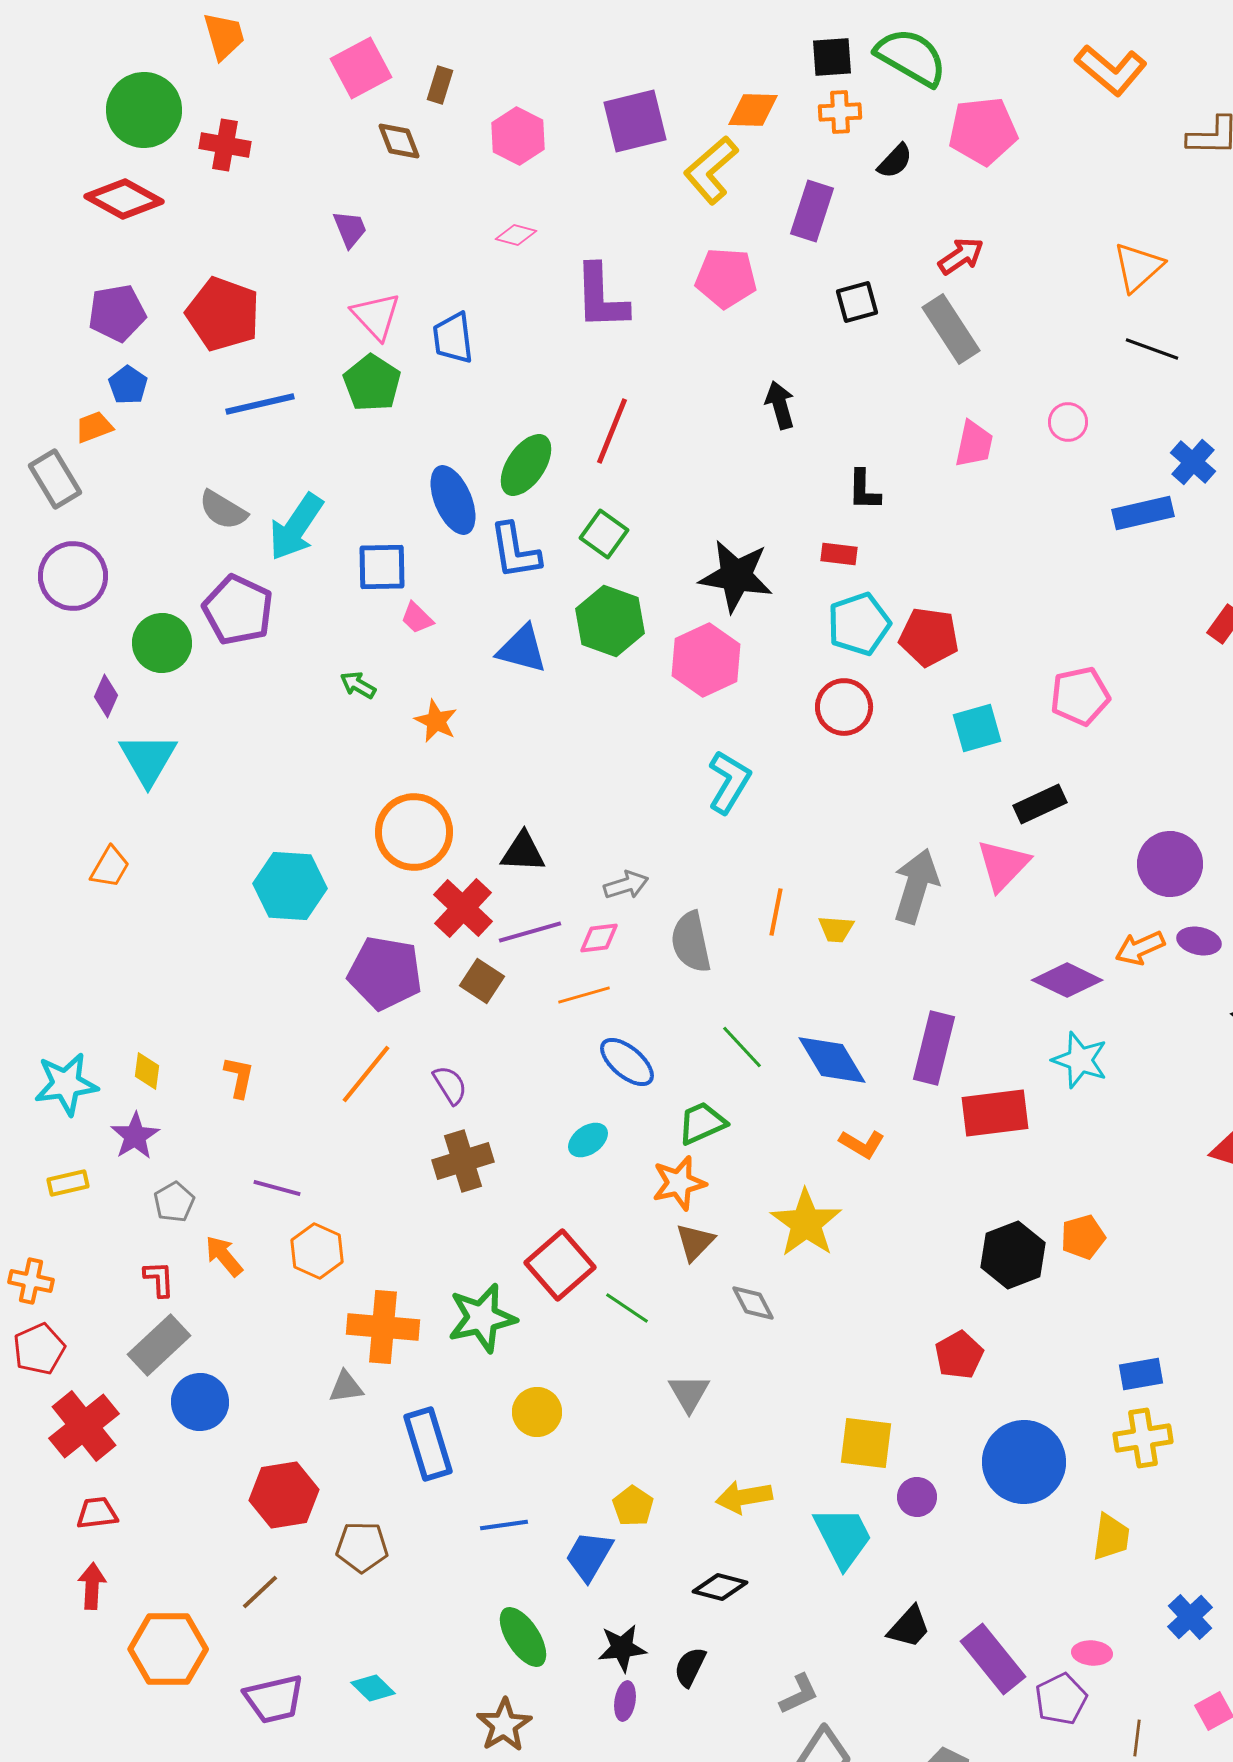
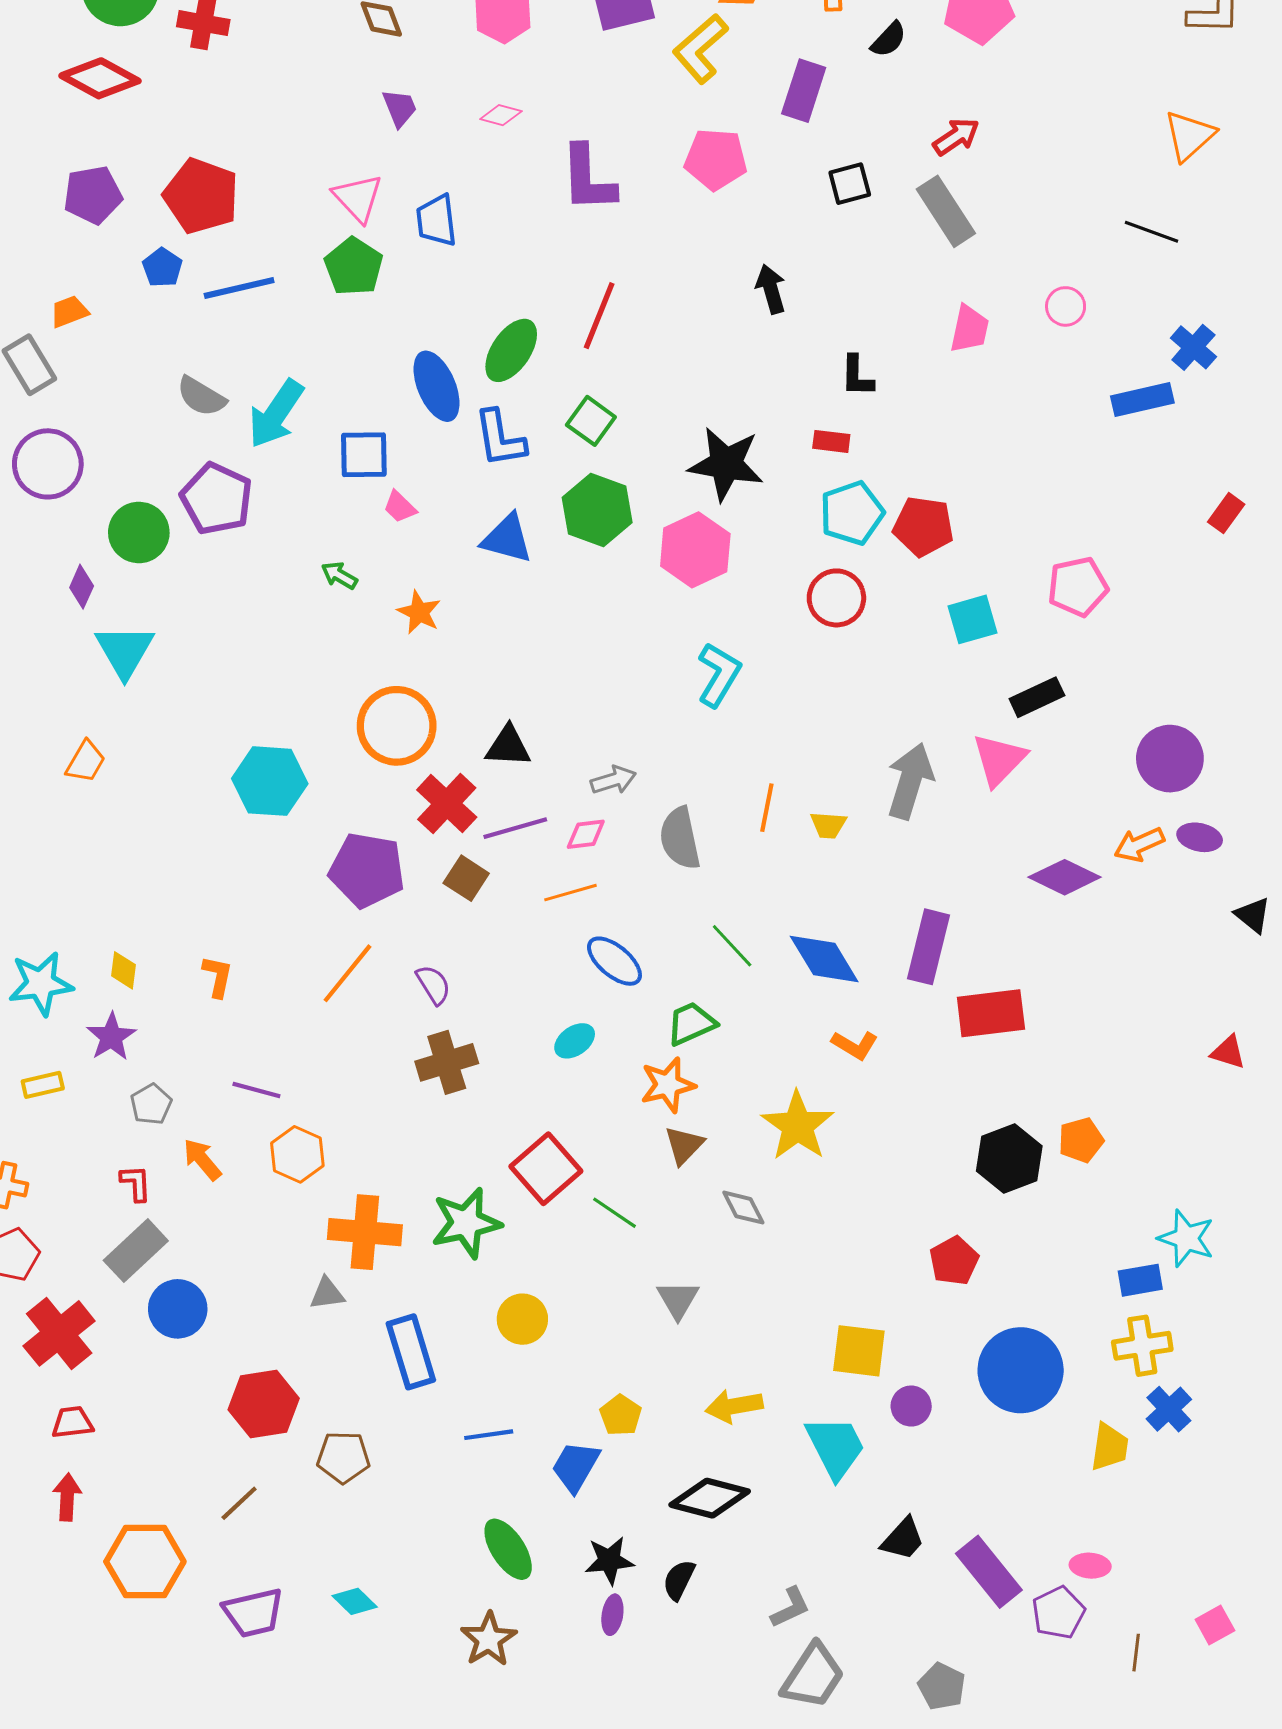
purple trapezoid: (350, 229) -> (400, 108), moved
orange triangle: (1138, 267) -> (1189, 136), moved
blue pentagon: (128, 385) -> (162, 268), moved
cyan star: (1080, 1060) -> (1186, 1238), moved
black diamond: (720, 1587) -> (710, 1498), size x1.4
blue cross: (1190, 1617) -> (1169, 1409), moved

